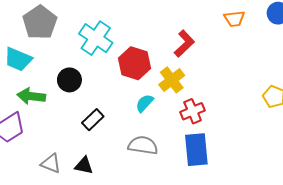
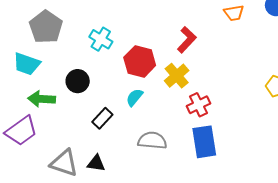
cyan cross: (96, 38) -> (101, 39), size x0.7
cyan semicircle: (144, 103) -> (134, 97), moved
gray triangle: (51, 164) -> (64, 163), size x1.4

